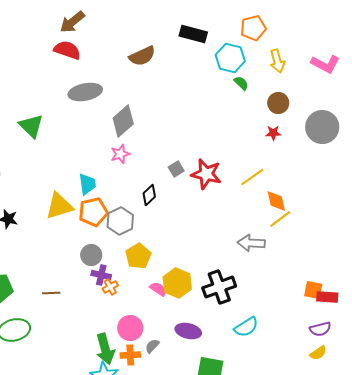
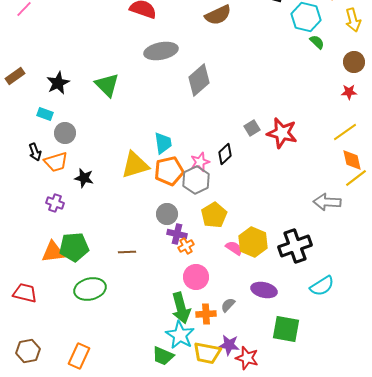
pink star: (120, 154) -> (200, 162), moved
yellow line: (252, 177) -> (345, 132), moved
pink circle: (130, 328) -> (196, 277), moved

